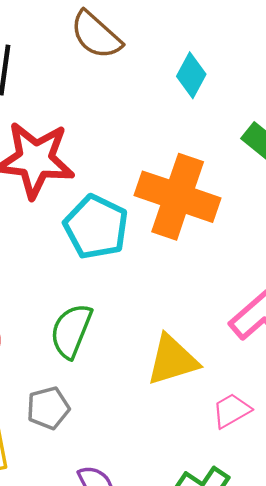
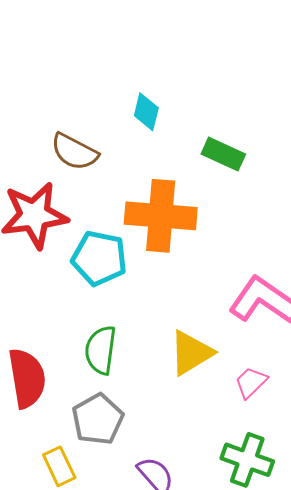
brown semicircle: (96, 35) -> (74, 152), moved
gray pentagon: (48, 408) -> (98, 419), size x1.4

